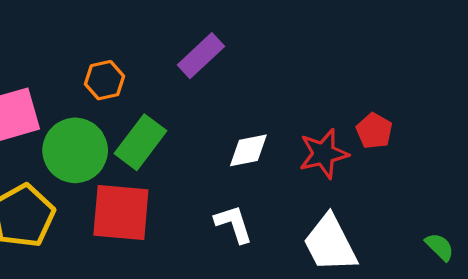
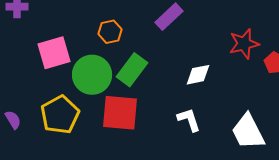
red star: (324, 154) -> (244, 44), moved

